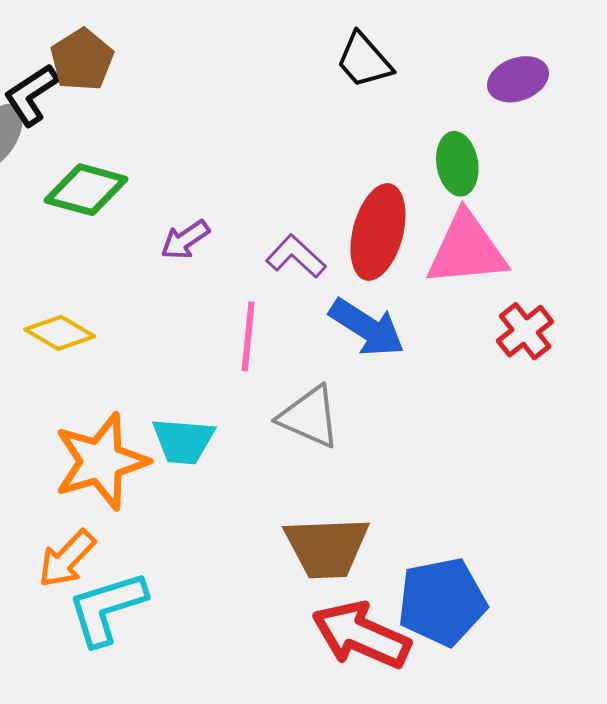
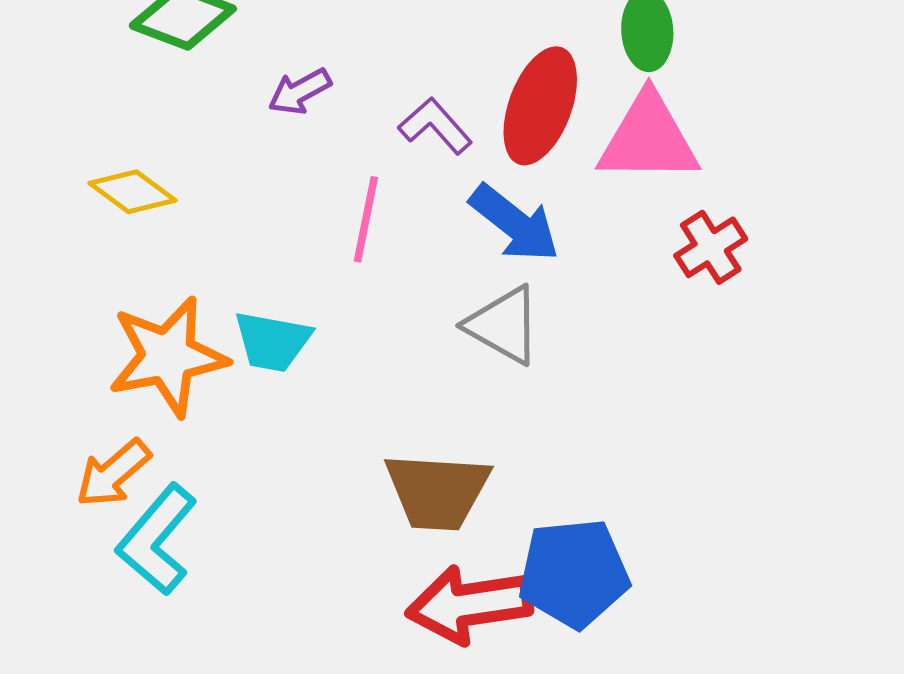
gray triangle: (309, 417) -> (503, 325), moved
cyan L-shape: (107, 608) -> (157, 540), turned -38
red arrow: (361, 635) -> (469, 604), turned -38

